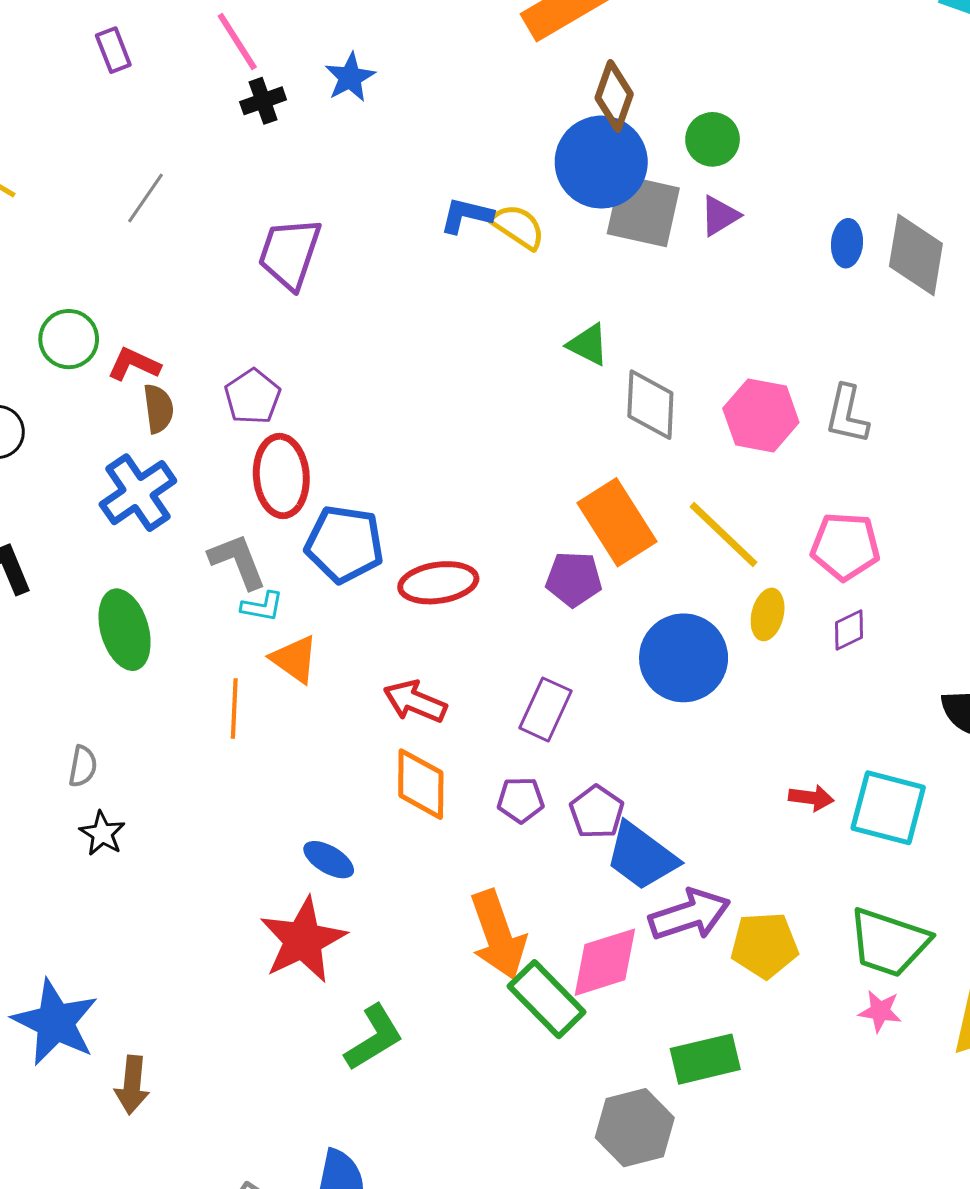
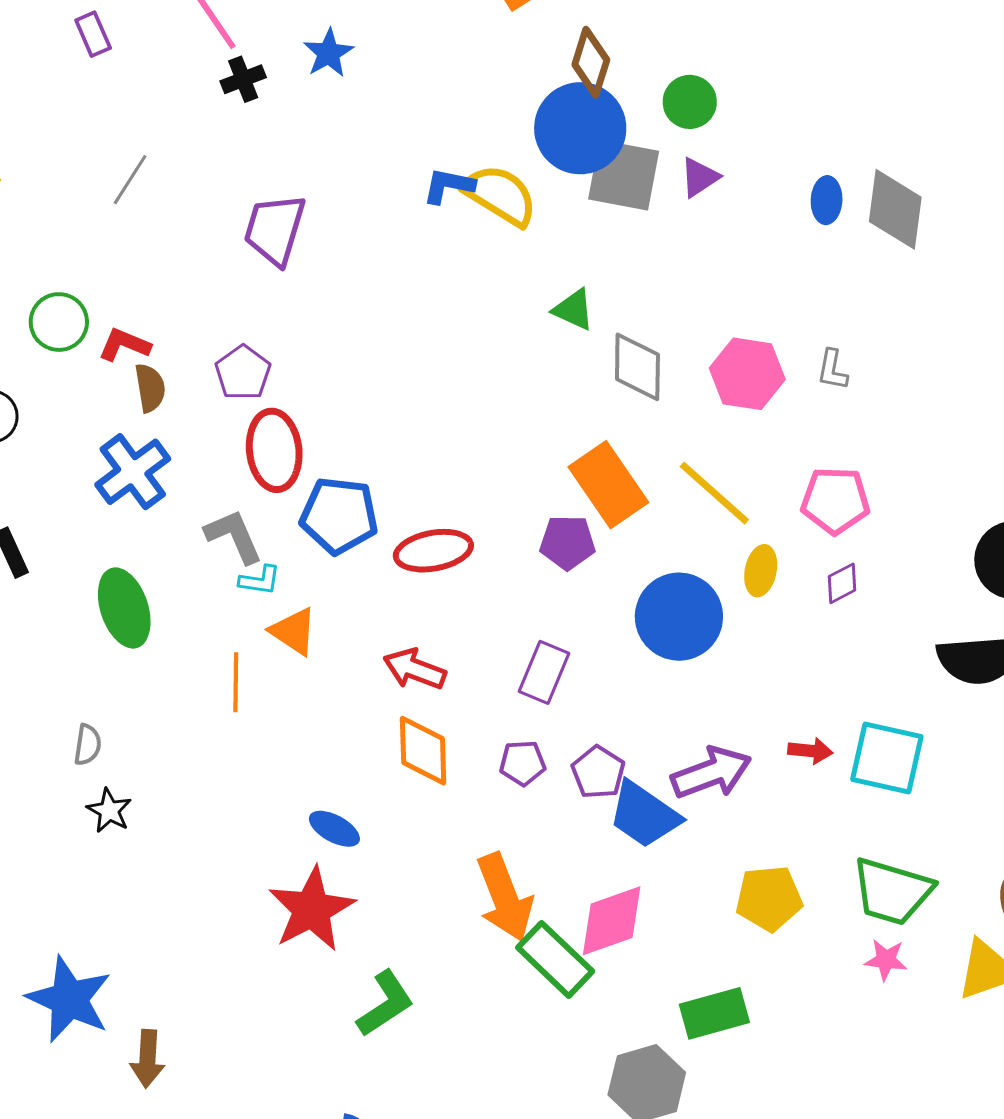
yellow semicircle: (518, 227) -> (500, 195), size x1.4
gray L-shape: (847, 414) -> (832, 370), size x0.7
purple arrow: (690, 915) -> (711, 773), moved

